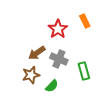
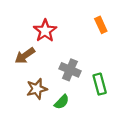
red star: (58, 29) -> (45, 31), moved
brown arrow: (37, 53) -> (25, 56), moved

